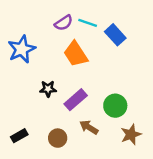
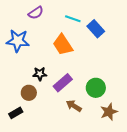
purple semicircle: (64, 23) -> (36, 13), moved
blue star: (22, 49) -> (18, 41), turned 30
brown circle: (58, 138) -> (29, 93), moved

